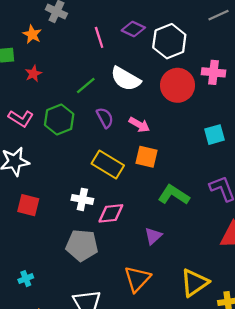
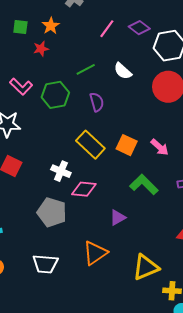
orange star: (32, 34) -> (51, 26), moved
pink line: (99, 37) -> (107, 29), turned 42
white semicircle: (126, 79) -> (123, 71), size x0.7
pink arrow: (139, 125) -> (160, 147), moved

